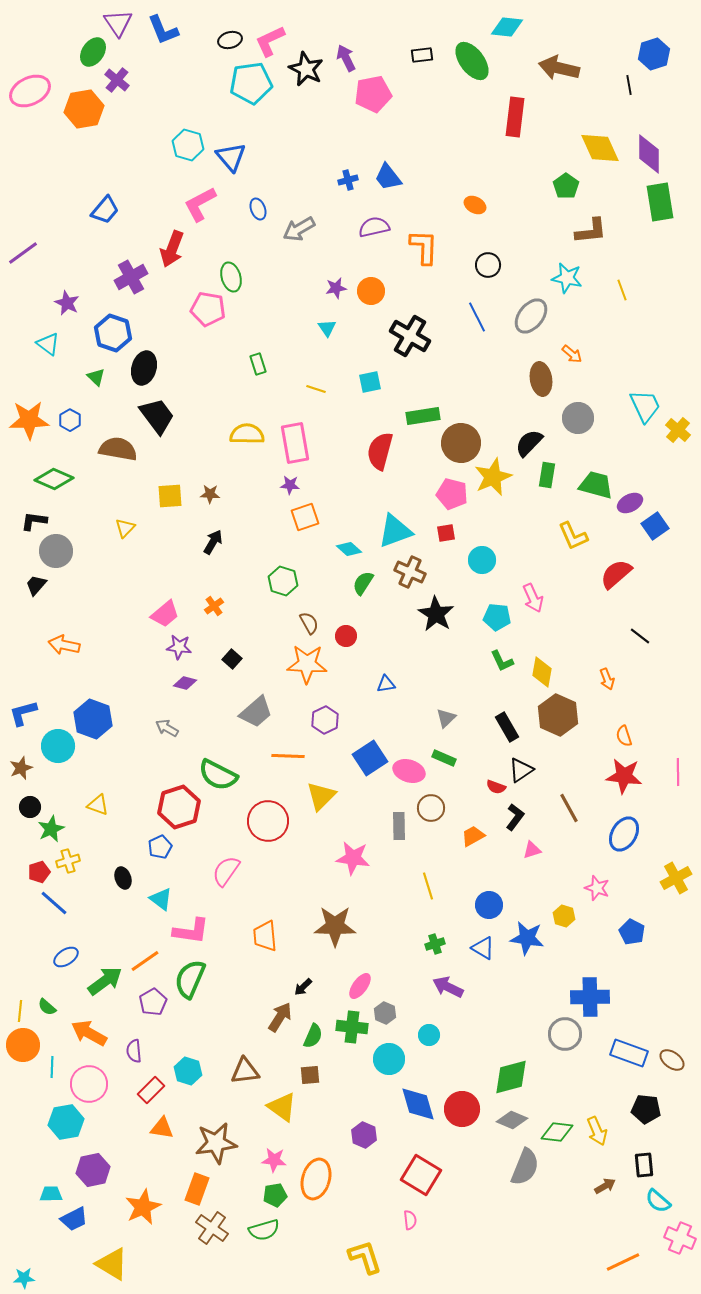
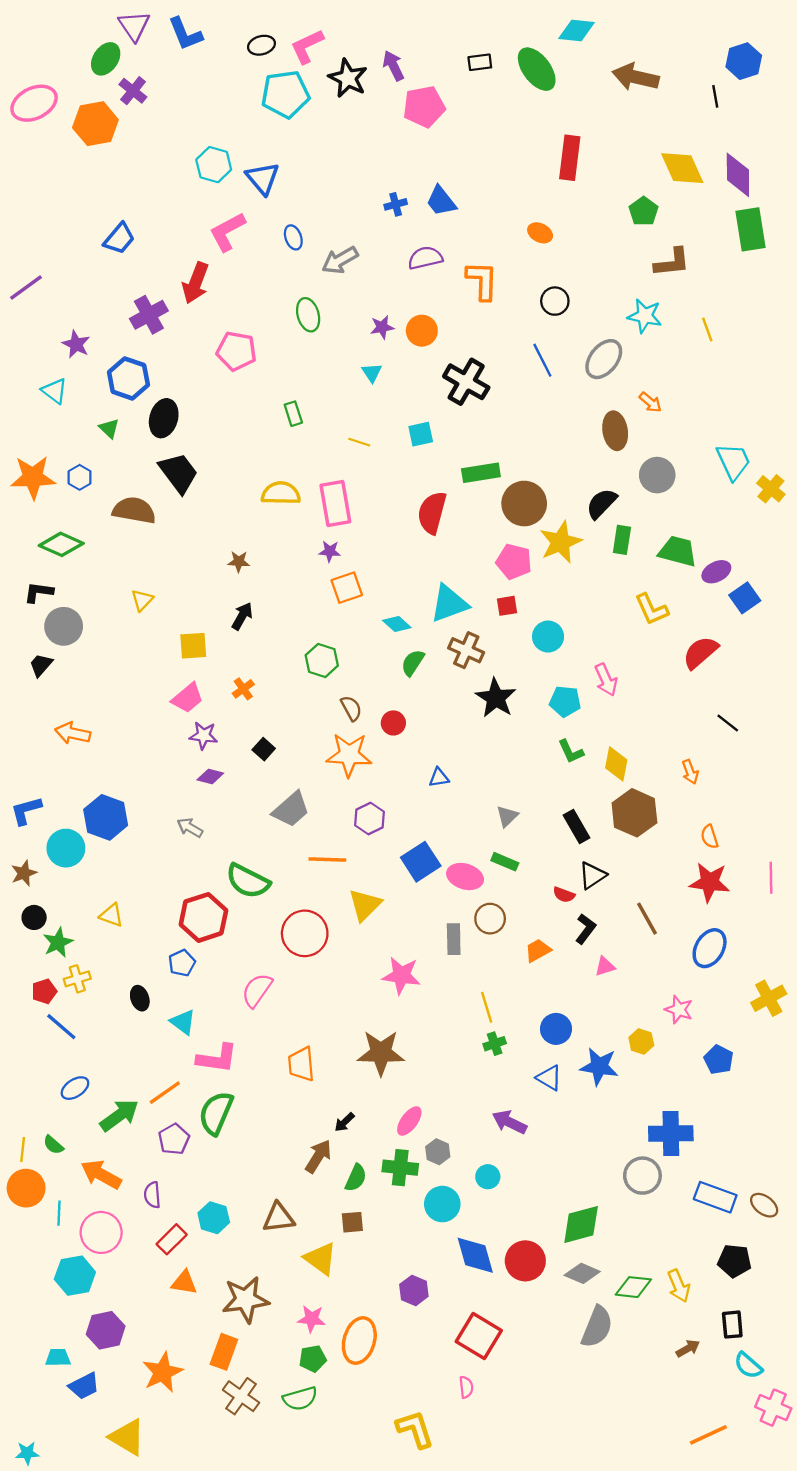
red rectangle: (515, 117) -> (570, 158), moved
green ellipse: (231, 277) -> (308, 315), moved
yellow square: (170, 496) -> (193, 646), moved
green cross: (435, 944) -> (495, 1044), moved

